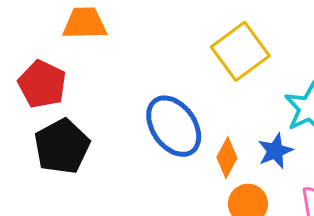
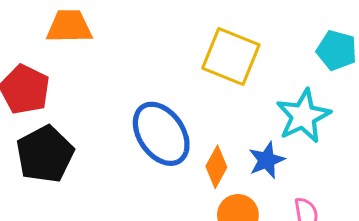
yellow square: (240, 51) -> (231, 56), turned -32

